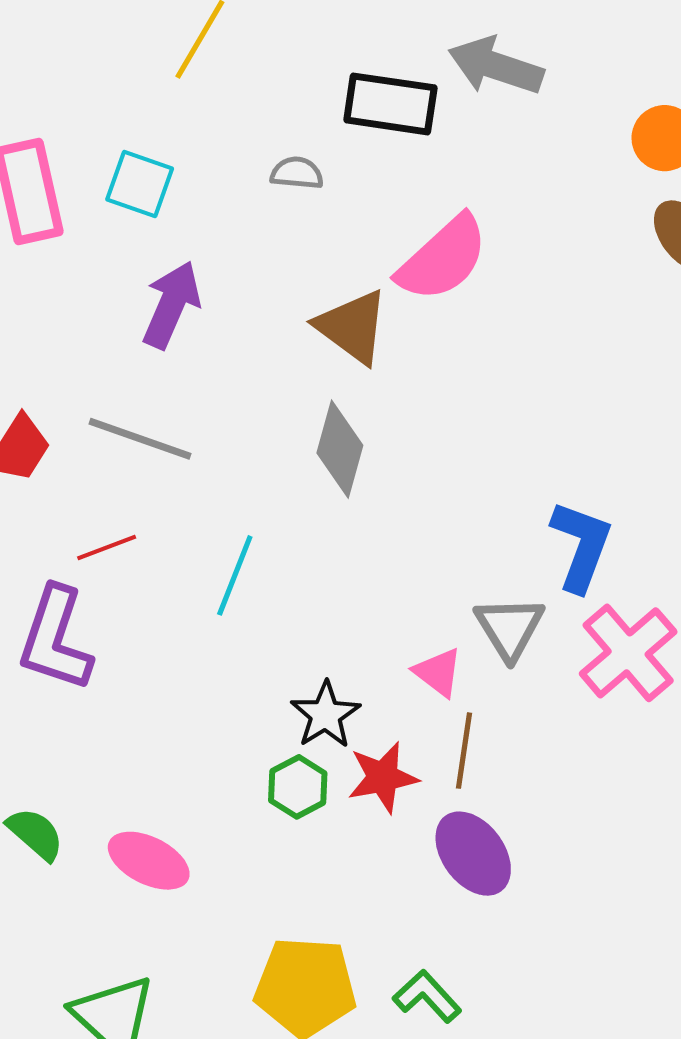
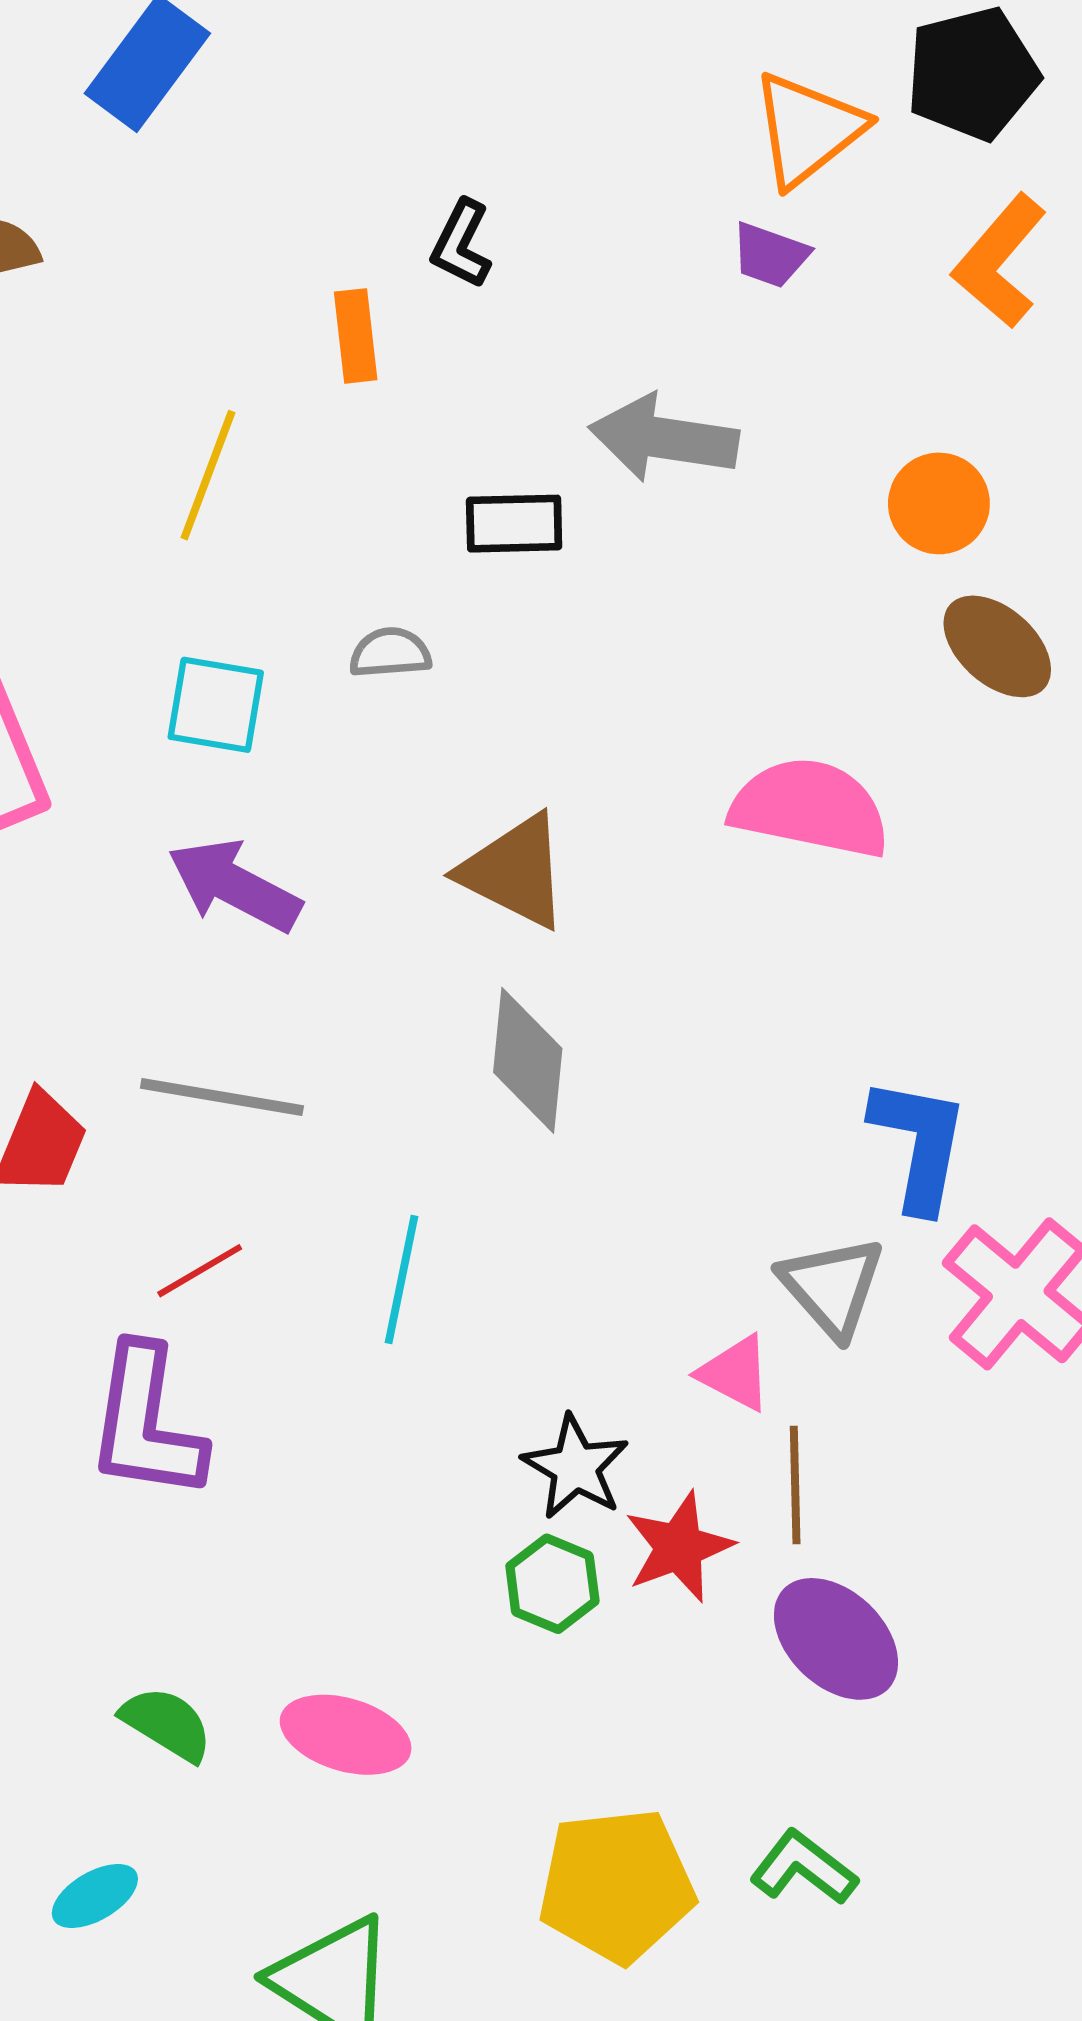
black rectangle: (390, 104) -> (514, 524), size x0.7
cyan square: (140, 184) -> (216, 705), moved
pink semicircle: (443, 258) -> (810, 808), moved, turned -116
purple arrow: (171, 305) -> (234, 886), turned -76

